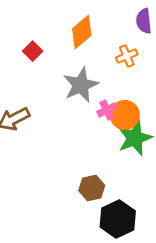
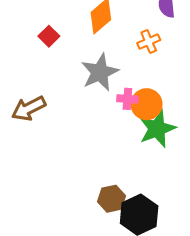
pink cross: (107, 110) -> (127, 99), turned 30
brown hexagon: (92, 188) -> (111, 199), moved

